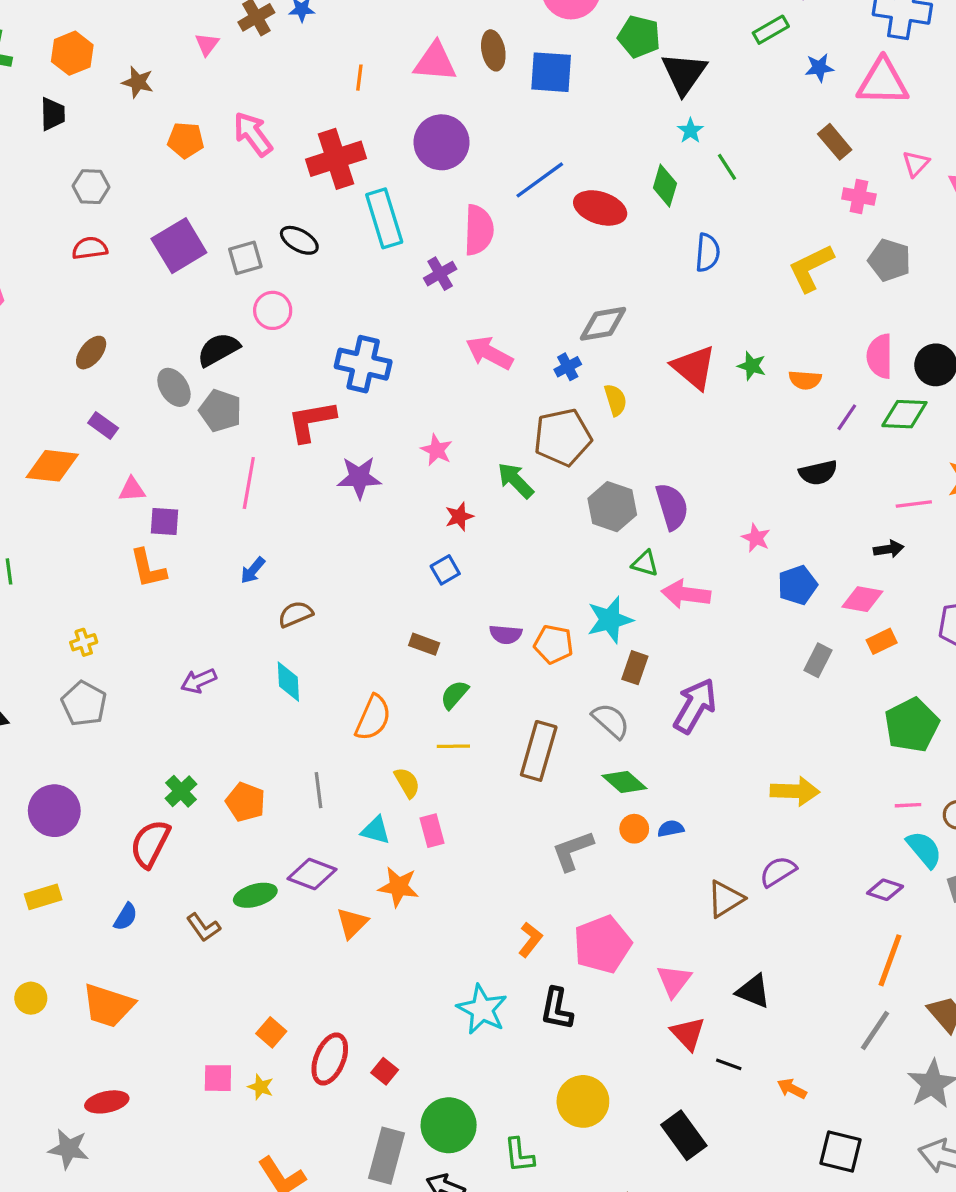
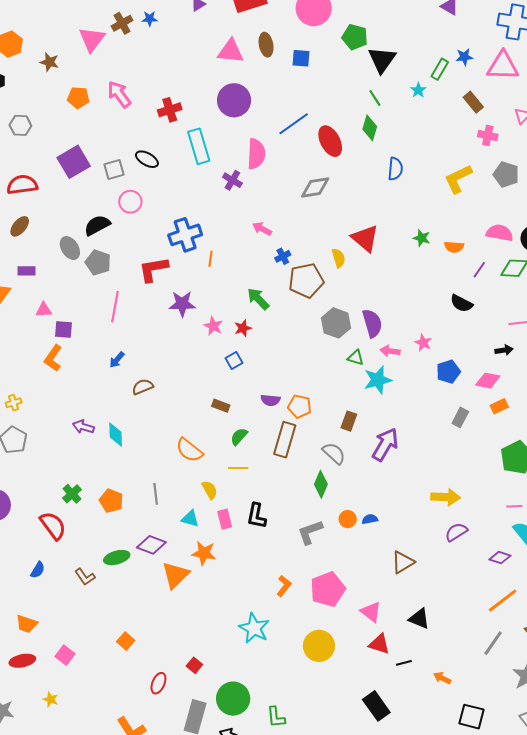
green rectangle: (771, 30) -> (440, 69), moved, turned -30
pink triangle: (207, 44) -> (92, 39), size x1.8
blue square: (551, 72) -> (301, 58), size x0.7
orange line: (359, 78) -> (211, 259), moved
cyan star: (690, 131) -> (418, 90), moved
red cross: (336, 159) -> (170, 110), size x0.7
green line: (727, 167) -> (375, 98), moved
red ellipse: (600, 208) -> (330, 141), turned 44
red semicircle: (90, 248) -> (22, 185), moved, size x1.4
purple cross: (440, 274) -> (232, 180), turned -30
gray diamond: (603, 324) -> (315, 187), moved
pink arrow: (489, 353) -> (262, 229), size x0.7
pink semicircle: (880, 356) -> (500, 233), turned 100
blue cross: (363, 364) -> (185, 235), turned -32
blue cross: (568, 367) -> (283, 256), moved
red triangle: (694, 367) -> (365, 238), moved
purple rectangle: (103, 426) -> (27, 271), turned -36
pink star: (437, 450) -> (213, 326), moved
black semicircle: (818, 473) -> (461, 303), turned 40
green arrow: (516, 480) -> (258, 299), moved
orange L-shape: (148, 569) -> (53, 358), turned 48
pink arrow: (686, 594) -> (390, 351), moved, size x0.7
cyan star: (610, 620) -> (378, 380), moved
purple arrow: (199, 681) -> (83, 427), turned 40
cyan diamond: (288, 682) -> (116, 435), moved
orange semicircle: (373, 718) -> (189, 450), turned 104
brown rectangle: (539, 751) -> (285, 440), moved
green diamond: (624, 782) -> (321, 484), moved, turned 72
red semicircle: (150, 844) -> (53, 526), turned 116
purple semicircle: (778, 872) -> (456, 532), moved
orange triangle: (352, 923) -> (175, 575), size x1.4
orange line: (890, 960) -> (503, 601), turned 32
pink triangle: (674, 981) -> (371, 612), turned -30
orange trapezoid: (108, 1006) -> (27, 624), size x0.7
black L-shape: (557, 1009) -> (256, 516), moved
red triangle: (688, 1034) -> (379, 644), turned -30
red ellipse: (330, 1059) -> (158, 683), moved, size x0.7
black line: (729, 1064) -> (404, 663), turned -35
pink square: (218, 1078) -> (65, 655), moved, turned 36
yellow star: (261, 1087) -> (51, 699), moved
yellow circle: (583, 1101) -> (319, 646), moved
red ellipse: (107, 1102) -> (22, 661), moved

